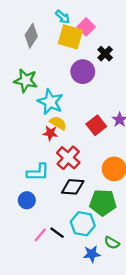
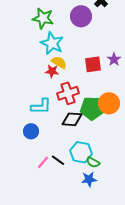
green star: (26, 81) -> (43, 18), moved
red square: (96, 125) -> (93, 64), turned 30
red cross: (68, 158) -> (68, 93), turned 30
green pentagon: (103, 203) -> (92, 108), moved
green semicircle: (112, 243) -> (93, 162), moved

